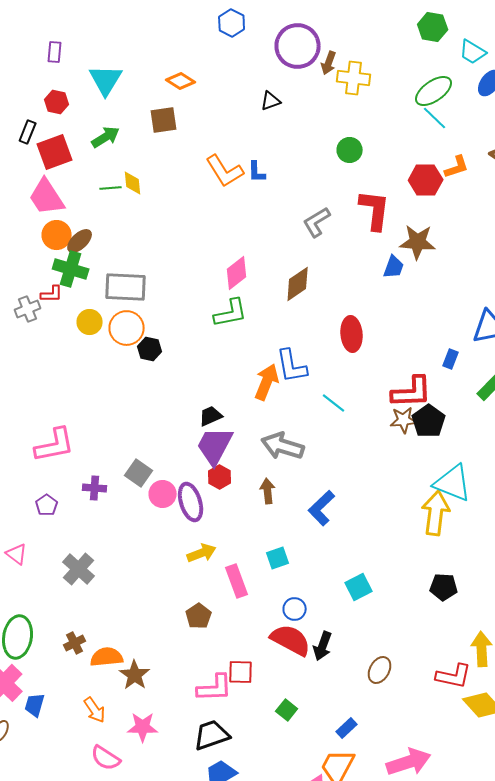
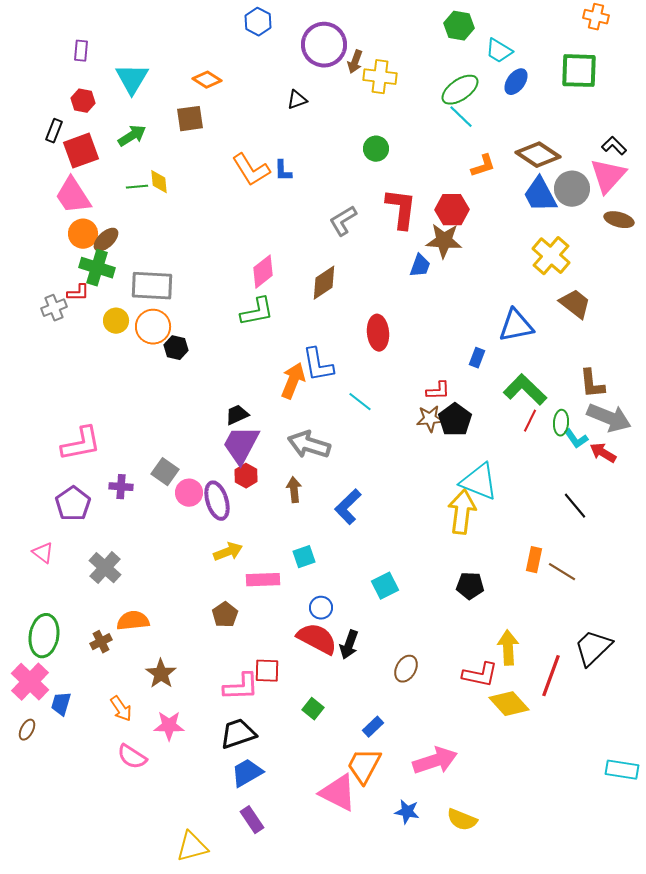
red hexagon: (426, 180) -> (452, 210), moved
red L-shape: (412, 392) -> (438, 391), size x0.6
purple pentagon: (47, 505) -> (73, 504), size x1.6
pink rectangle: (237, 581) -> (263, 580), turned -72
orange semicircle: (107, 657) -> (133, 621), moved

